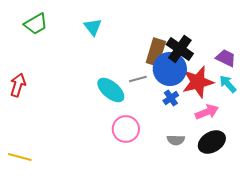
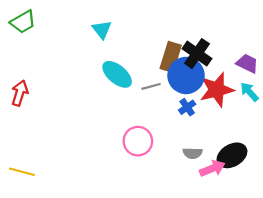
green trapezoid: (36, 24) -> (23, 22), moved
cyan ellipse: (111, 90) -> (117, 74), moved
pink arrow: (207, 112) -> (212, 168), moved

